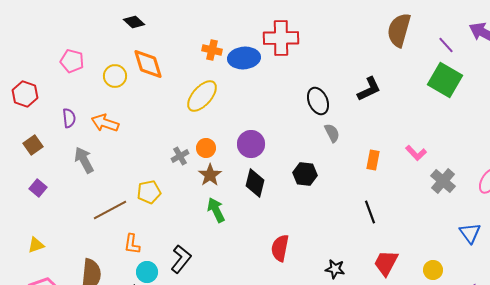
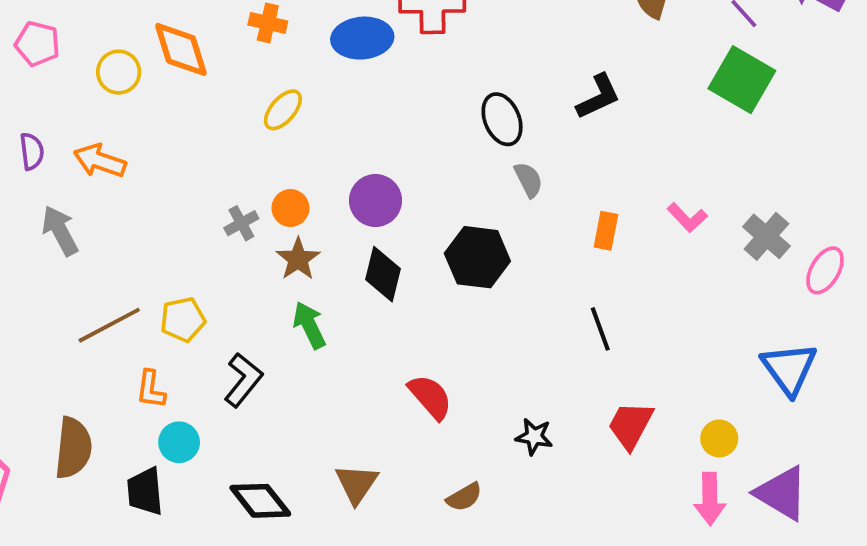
orange cross: (212, 50) -> (268, 23), moved
yellow ellipse: (202, 96) -> (283, 110), size x0.7
black hexagon: (305, 174) -> (477, 257), size x1.4
gray cross: (443, 181) -> (766, 236), moved
yellow pentagon: (149, 192) -> (183, 319), moved
blue triangle: (470, 233) -> (789, 369), size x1.4
red semicircle: (280, 248) -> (430, 397), turned 128
black L-shape: (181, 259) -> (243, 380), moved

